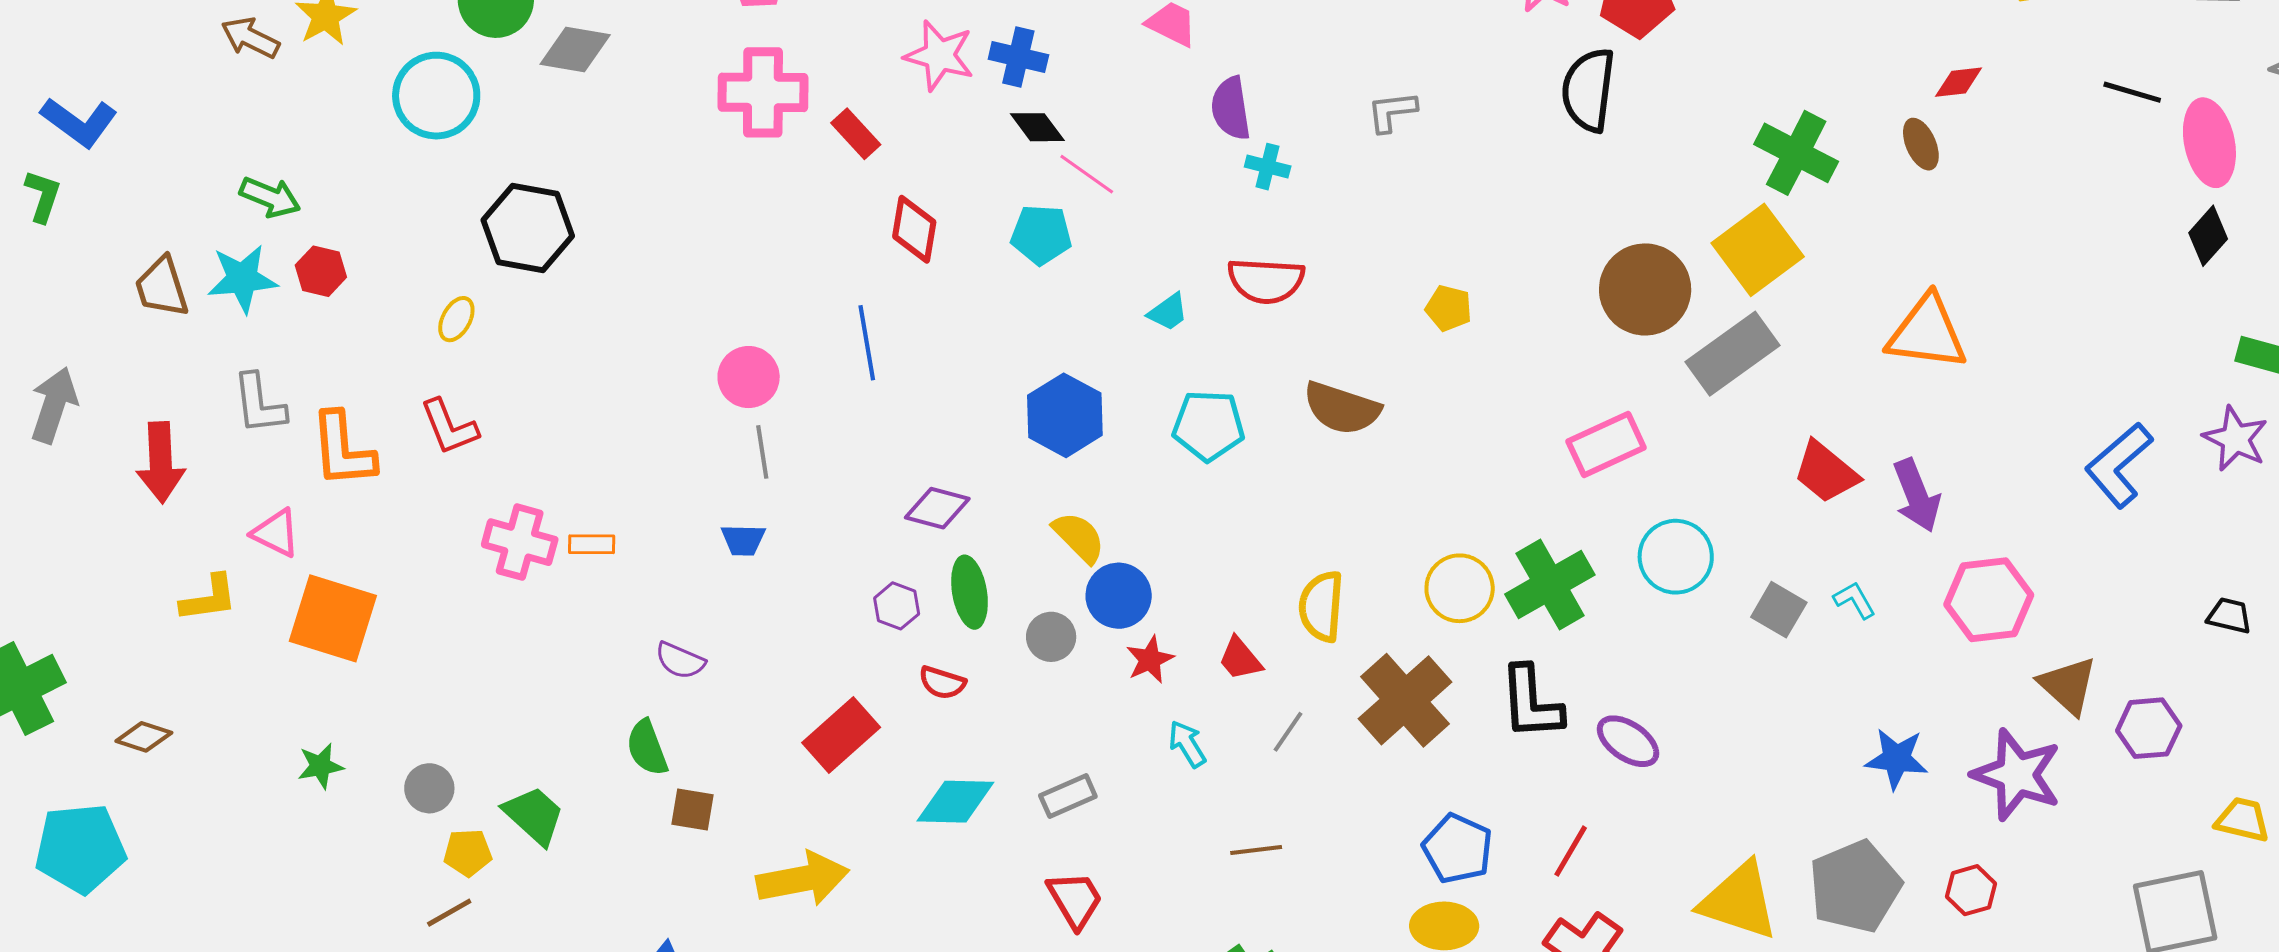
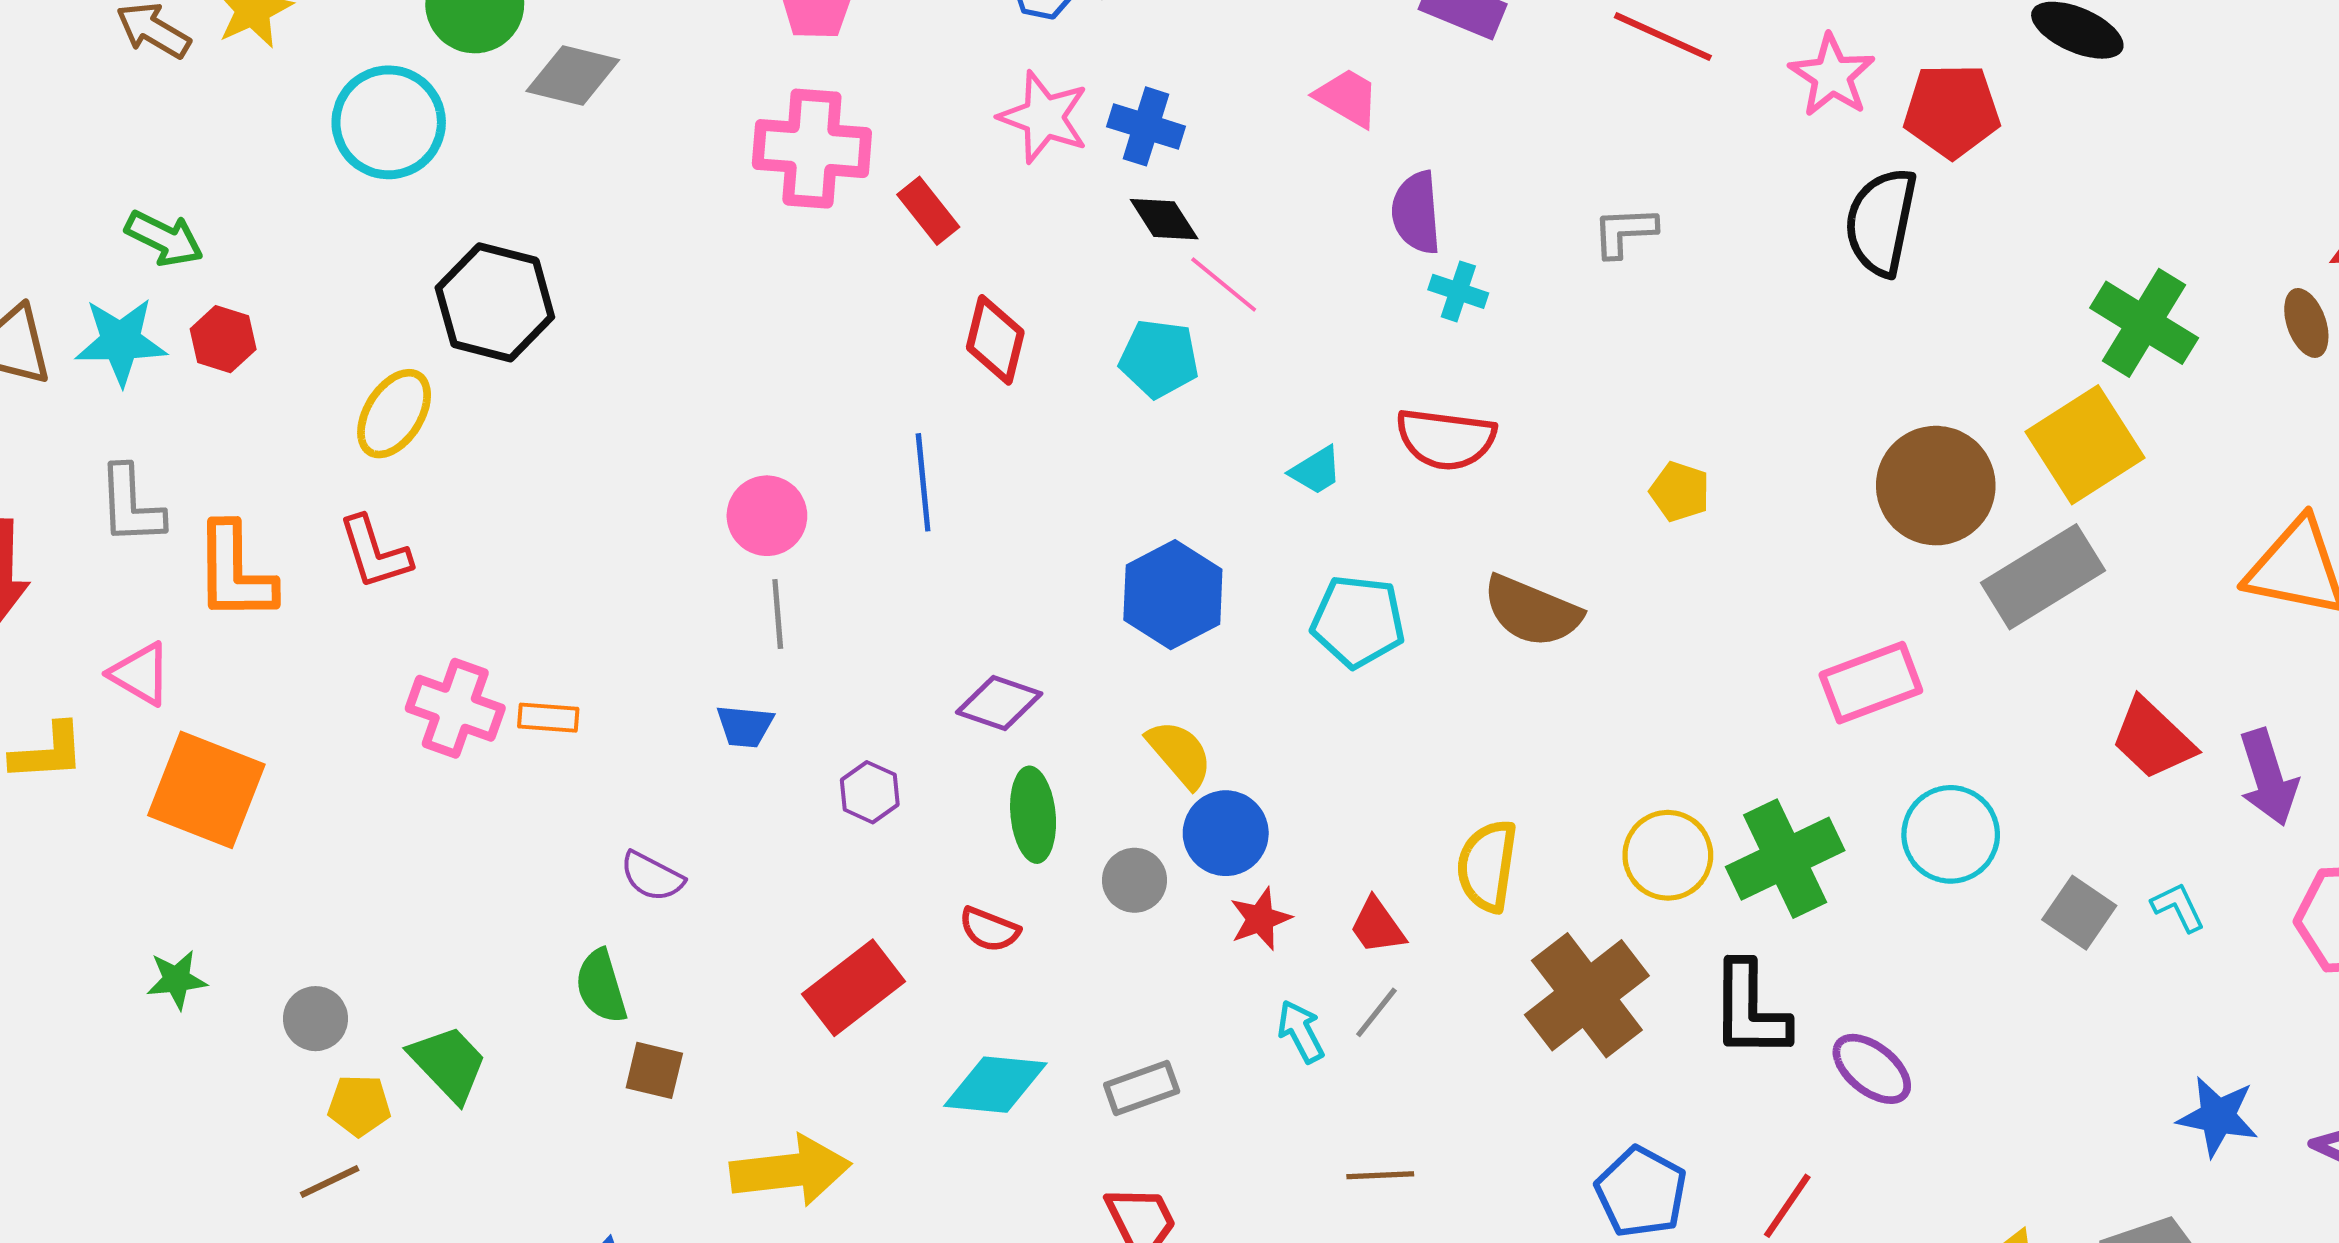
yellow ellipse: (456, 319) -> (394, 414), size x1.5
purple hexagon: (897, 606) -> (870, 792), moved
gray line: (1288, 732) -> (1376, 1012), moved

